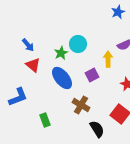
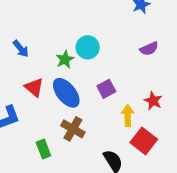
yellow arrow: (108, 59) -> (128, 116), moved
red triangle: (33, 65) -> (34, 87), moved
brown cross: (81, 105) -> (73, 129), moved

